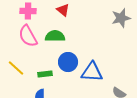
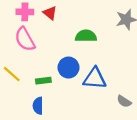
red triangle: (63, 10) -> (50, 13), moved
green semicircle: (55, 36) -> (86, 36), moved

